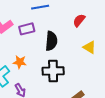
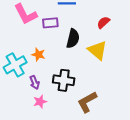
yellow triangle: (89, 47) -> (98, 50), moved, size x1.5
black cross: (53, 71) -> (64, 80), moved

